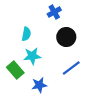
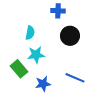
blue cross: (54, 12) -> (58, 11), turned 32
blue line: (71, 68) -> (75, 78), moved, turned 60

